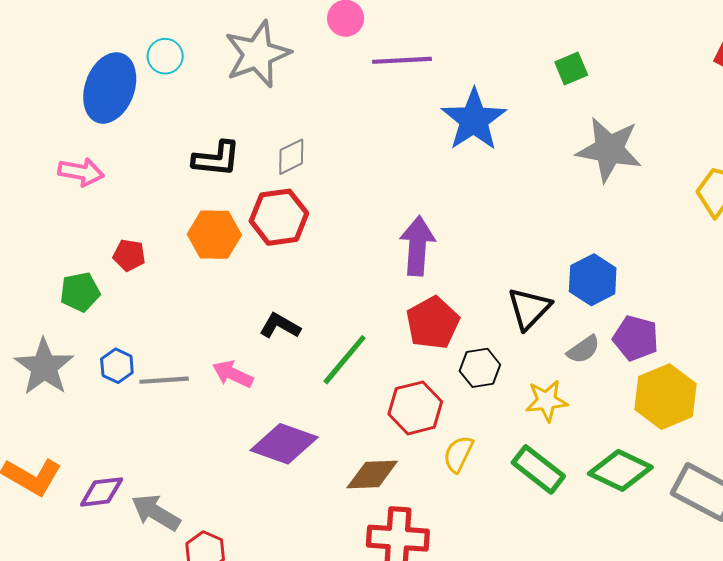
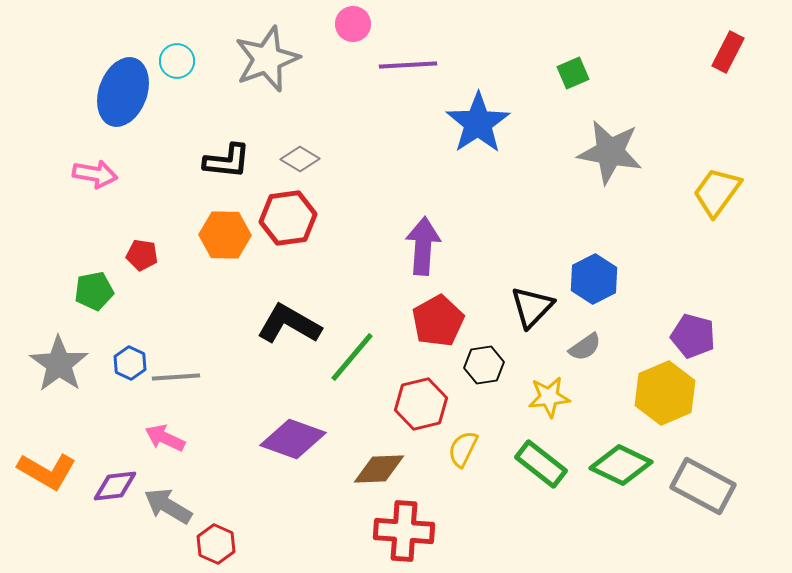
gray diamond: (291, 157) -> (300, 159), turned 57
black L-shape: (280, 326) -> (289, 324), size x1.6
purple pentagon: (636, 338) -> (693, 336), moved
pink arrow: (233, 374) -> (165, 438), moved

